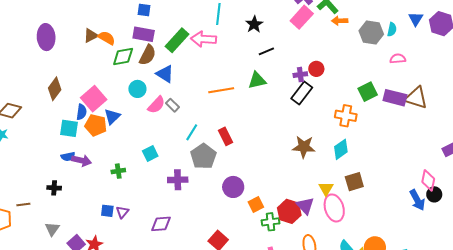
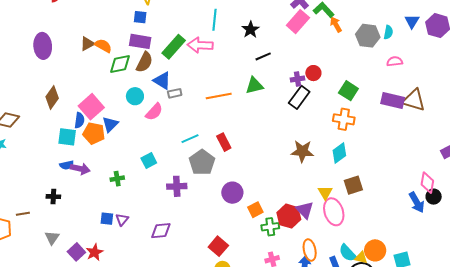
orange arrow: (340, 21) -> (336, 25), turned 63
green square: (368, 92) -> (348, 91), moved, turned -30
gray rectangle: (172, 105) -> (175, 93), moved, turned -56
cyan line: (192, 132) -> (190, 139), turned 36

